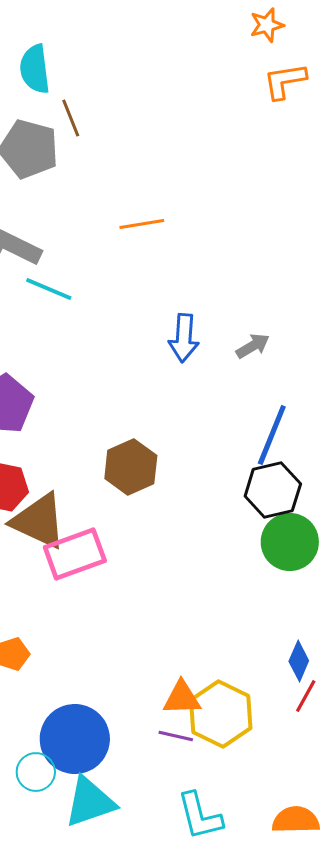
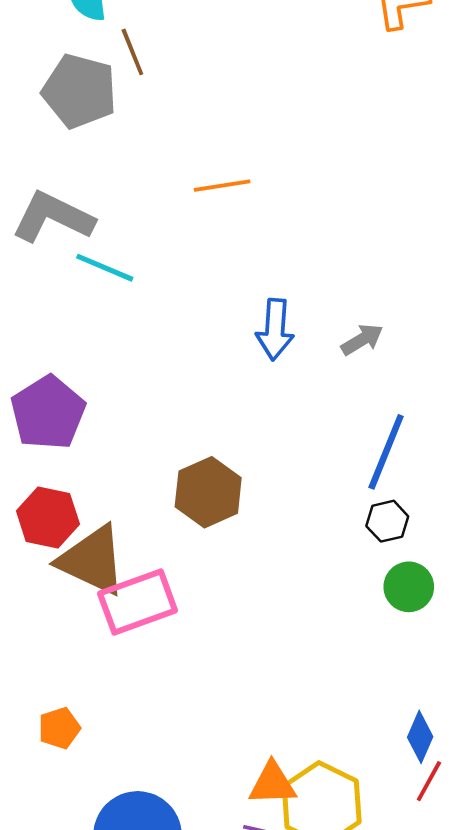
black hexagon: (273, 490) -> (387, 521), size x0.6
green circle: (290, 542) -> (409, 587), size x0.7

